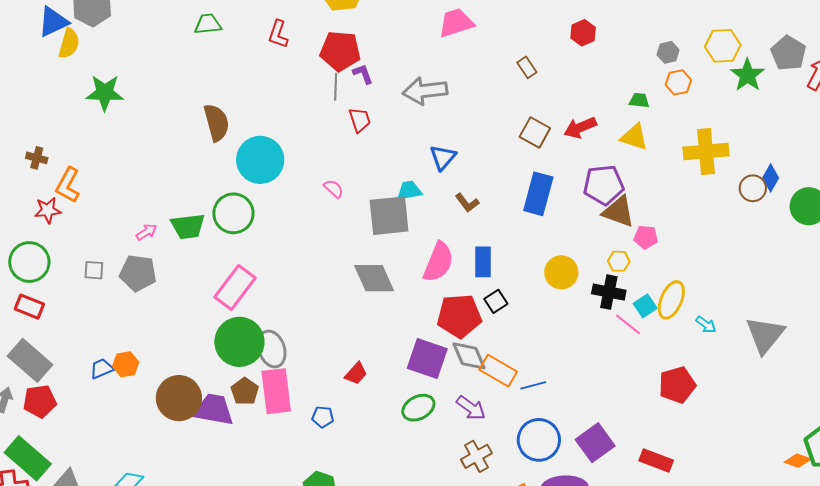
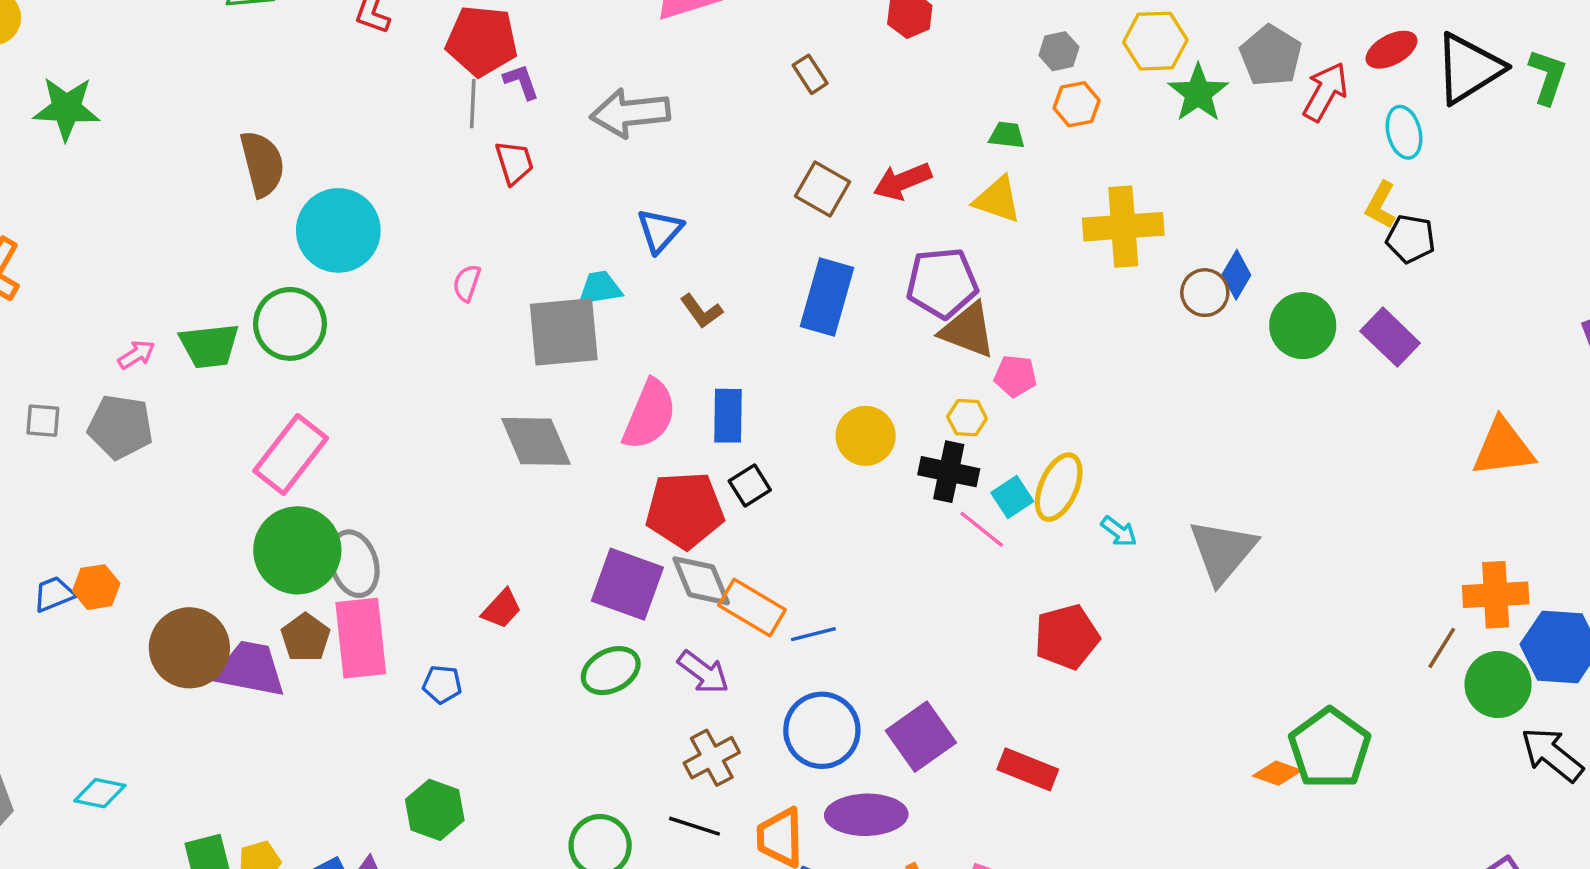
pink semicircle: (334, 189) -> (467, 283), turned -115

